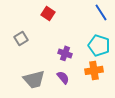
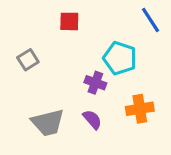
red square: (48, 13) -> (69, 21), turned -32
cyan pentagon: (99, 45) -> (120, 58), moved

